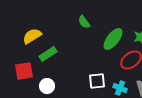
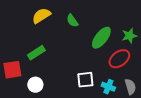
yellow semicircle: (32, 36) -> (41, 16), moved

